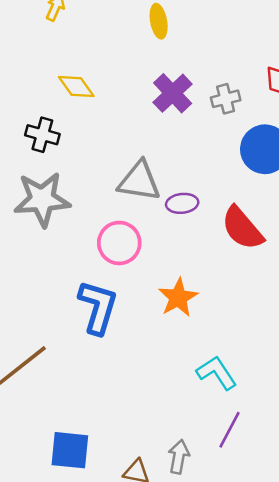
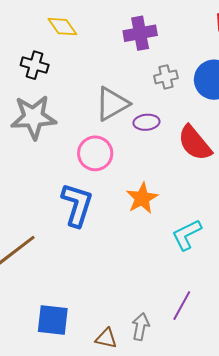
purple cross: (173, 93) -> (140, 33), turned 32
gray cross: (226, 99) -> (166, 77), moved
gray triangle: (139, 181) -> (112, 104), turned -39
cyan L-shape: (217, 373) -> (187, 235), moved, turned -84

